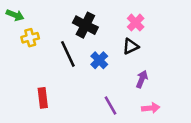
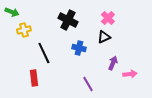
black line: (68, 54) -> (44, 53), moved
blue cross: (99, 60) -> (79, 48), turned -32
pink arrow: (151, 108) -> (130, 74), moved

